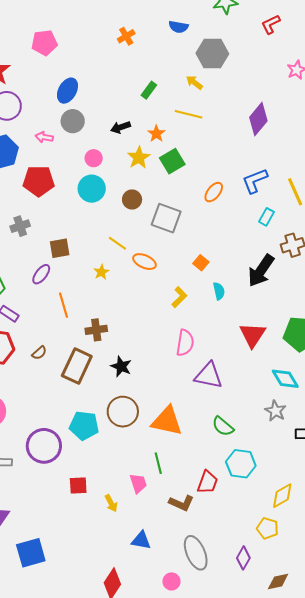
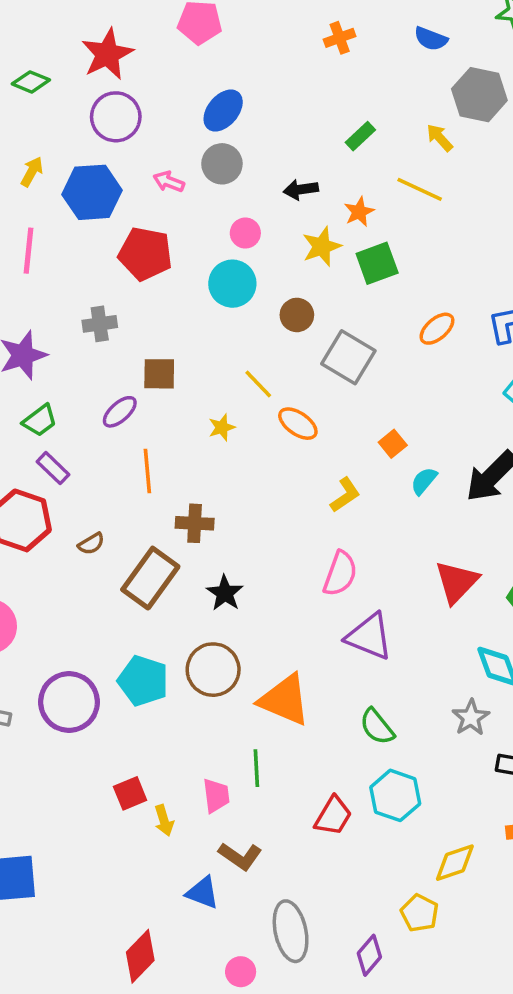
cyan semicircle: (219, 291) -> (424, 481), moved, turned -138
red square: (78, 486) -> (130, 793), moved, turned -30
brown L-shape: (181, 503) -> (240, 856), moved

